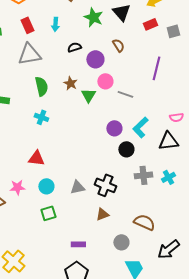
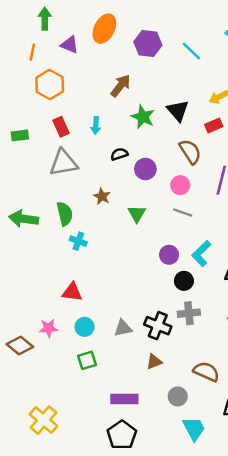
brown semicircle: (118, 45) -> (190, 152), moved, size x1.5
pink circle: (105, 81) -> (180, 185), moved
brown star: (70, 83) -> (102, 196), moved
green semicircle: (41, 86) -> (65, 214), moved
gray cross: (143, 175) -> (189, 313), moved
purple rectangle: (78, 244) -> (124, 399), size x1.5

